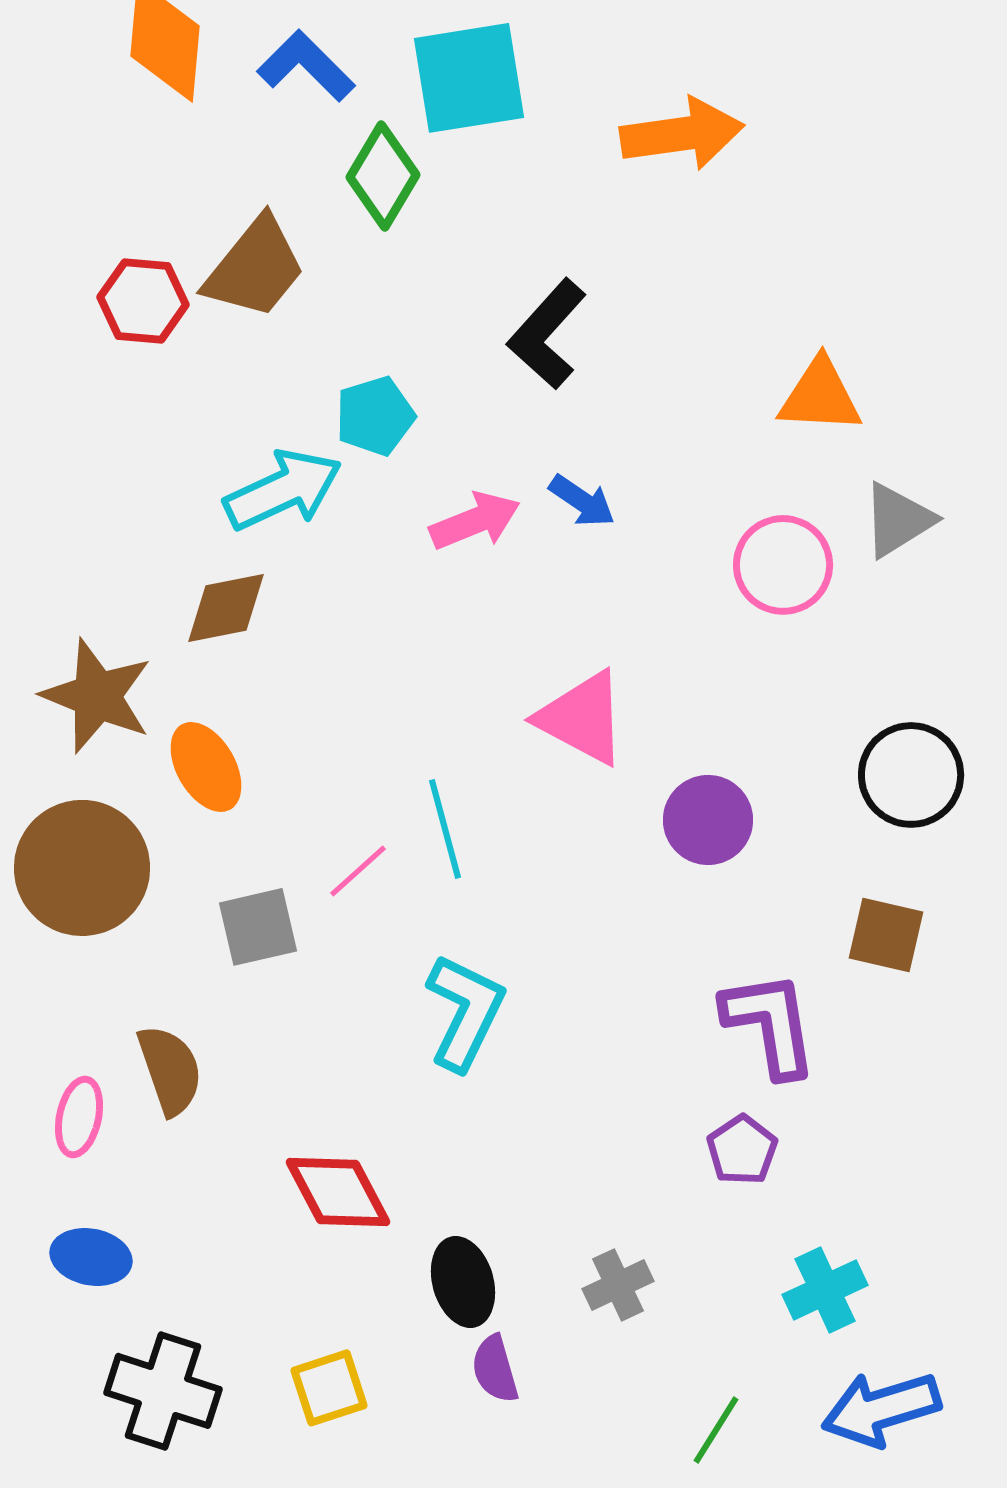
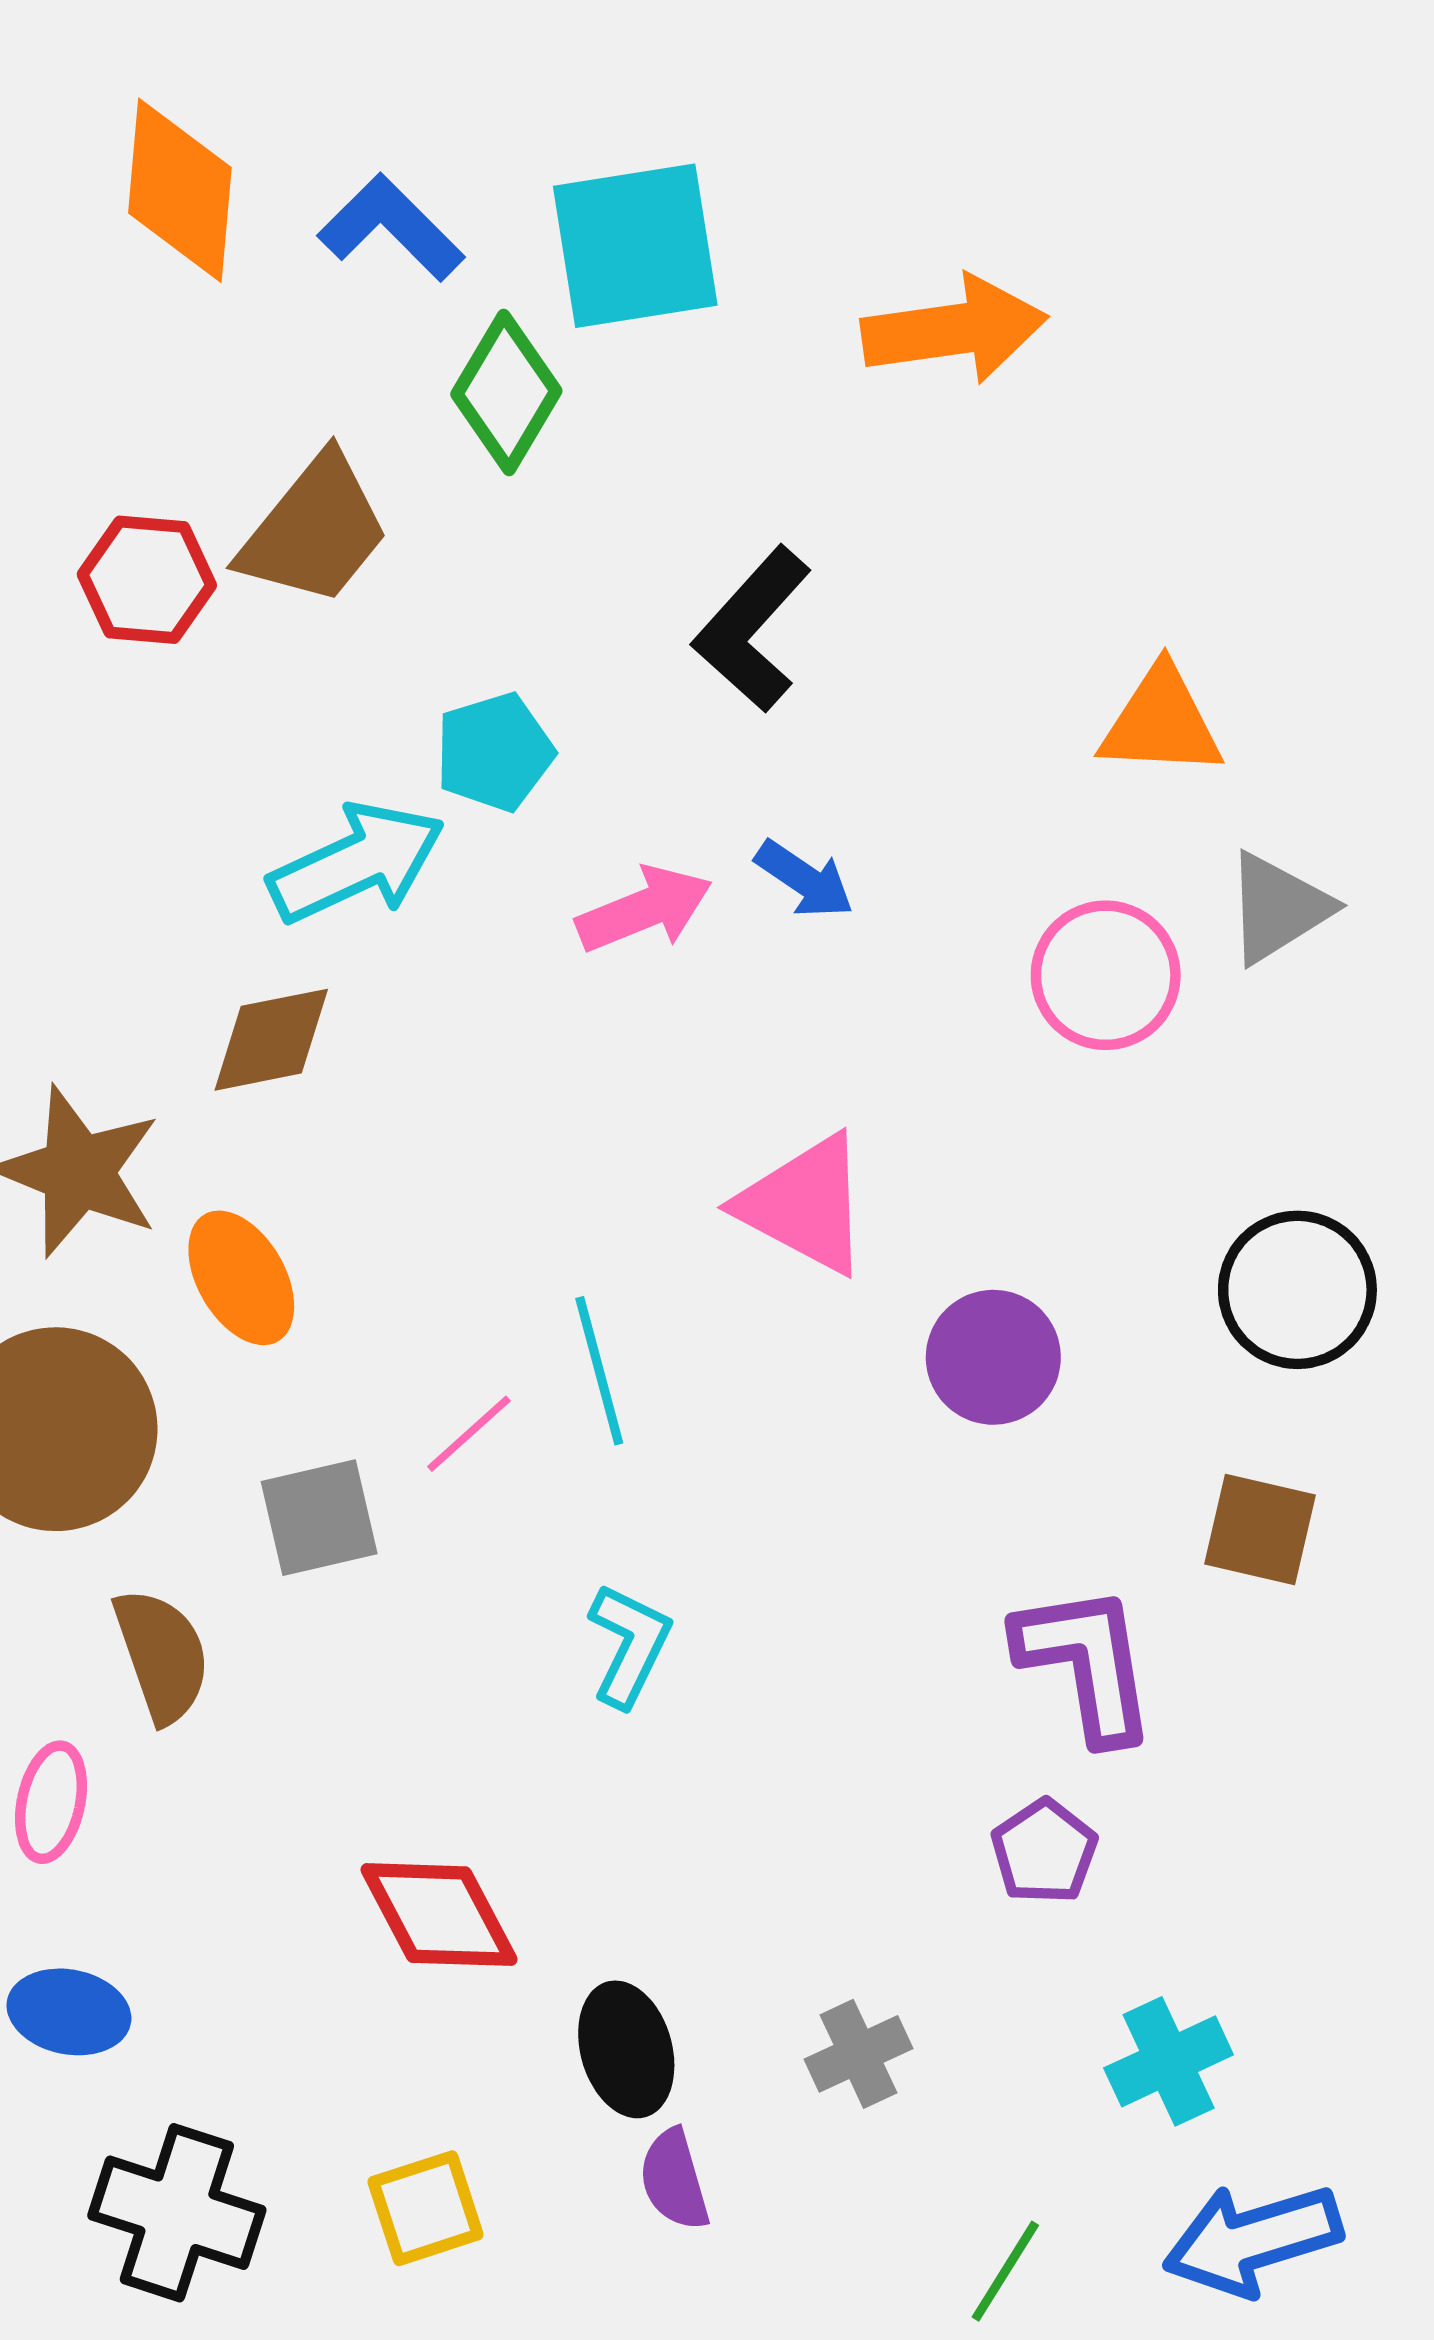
cyan L-shape: (465, 1012) -> (629, 1645), size x0.7
brown semicircle: (170, 1070) -> (162, 1655), moved

